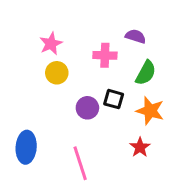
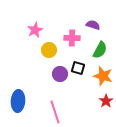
yellow circle: (57, 73) -> (49, 50), moved
red star: (140, 147) -> (106, 101), moved

